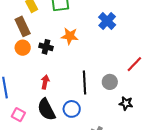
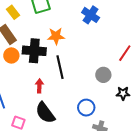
black cross: (46, 47) -> (34, 51), size x1.6
black line: (84, 82) -> (60, 67), moved
blue circle: (72, 109) -> (86, 108), moved

